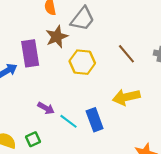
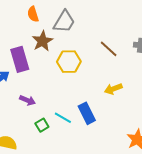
yellow arrow: (126, 97) -> (113, 89), size x0.7
purple arrow: (46, 108) -> (28, 100), moved
green square: (33, 139) -> (42, 125), moved

